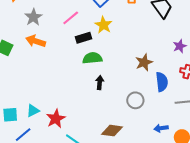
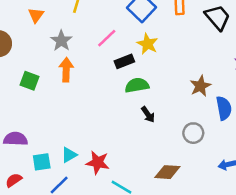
orange arrow: (36, 41) -> (66, 70), turned 78
black arrow: (100, 83) -> (148, 114), turned 144
red star: (56, 119) -> (98, 163), turned -30

